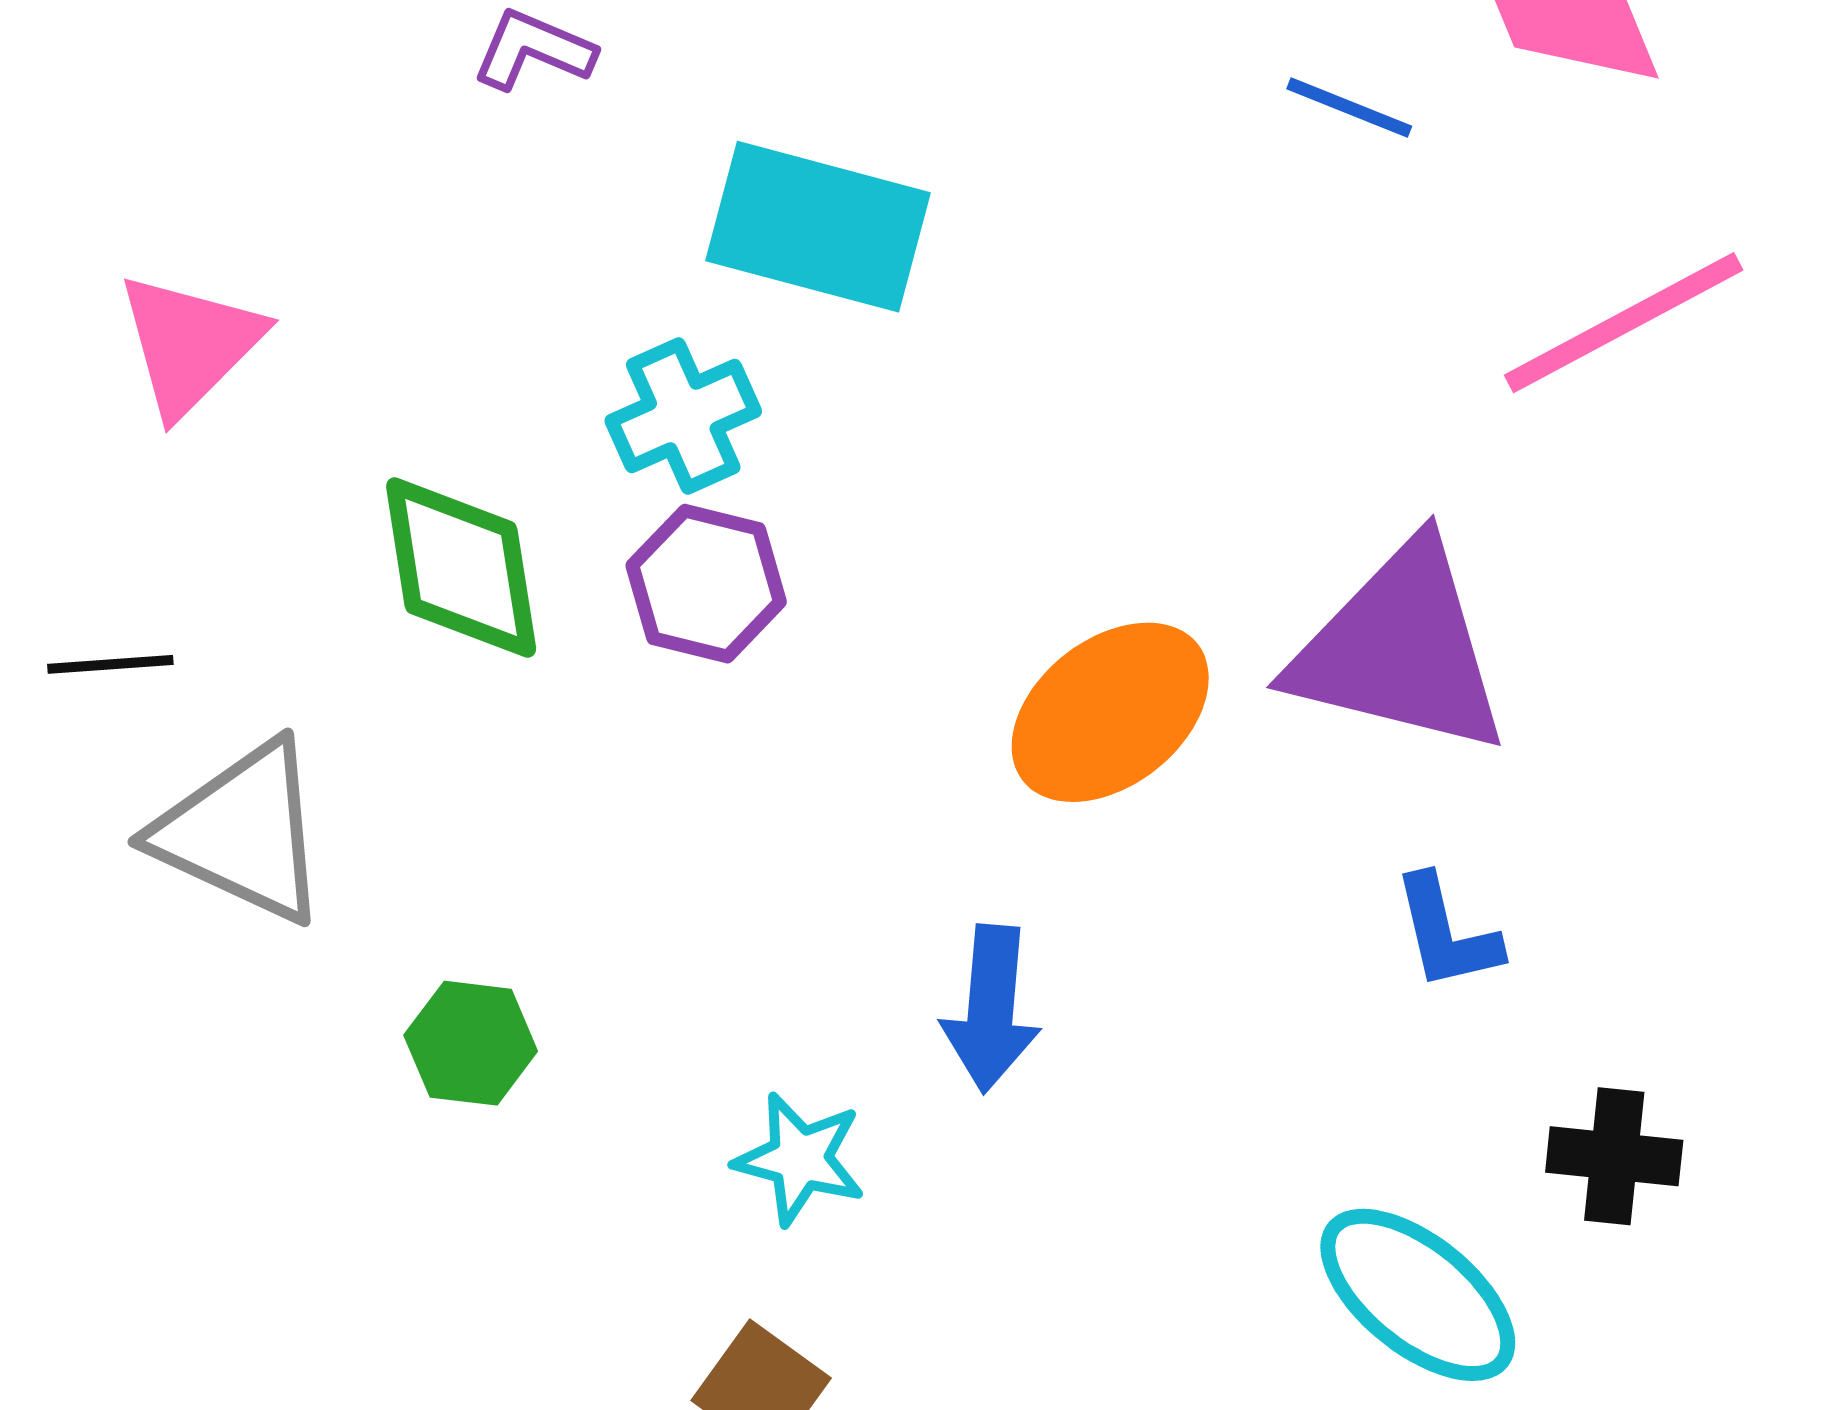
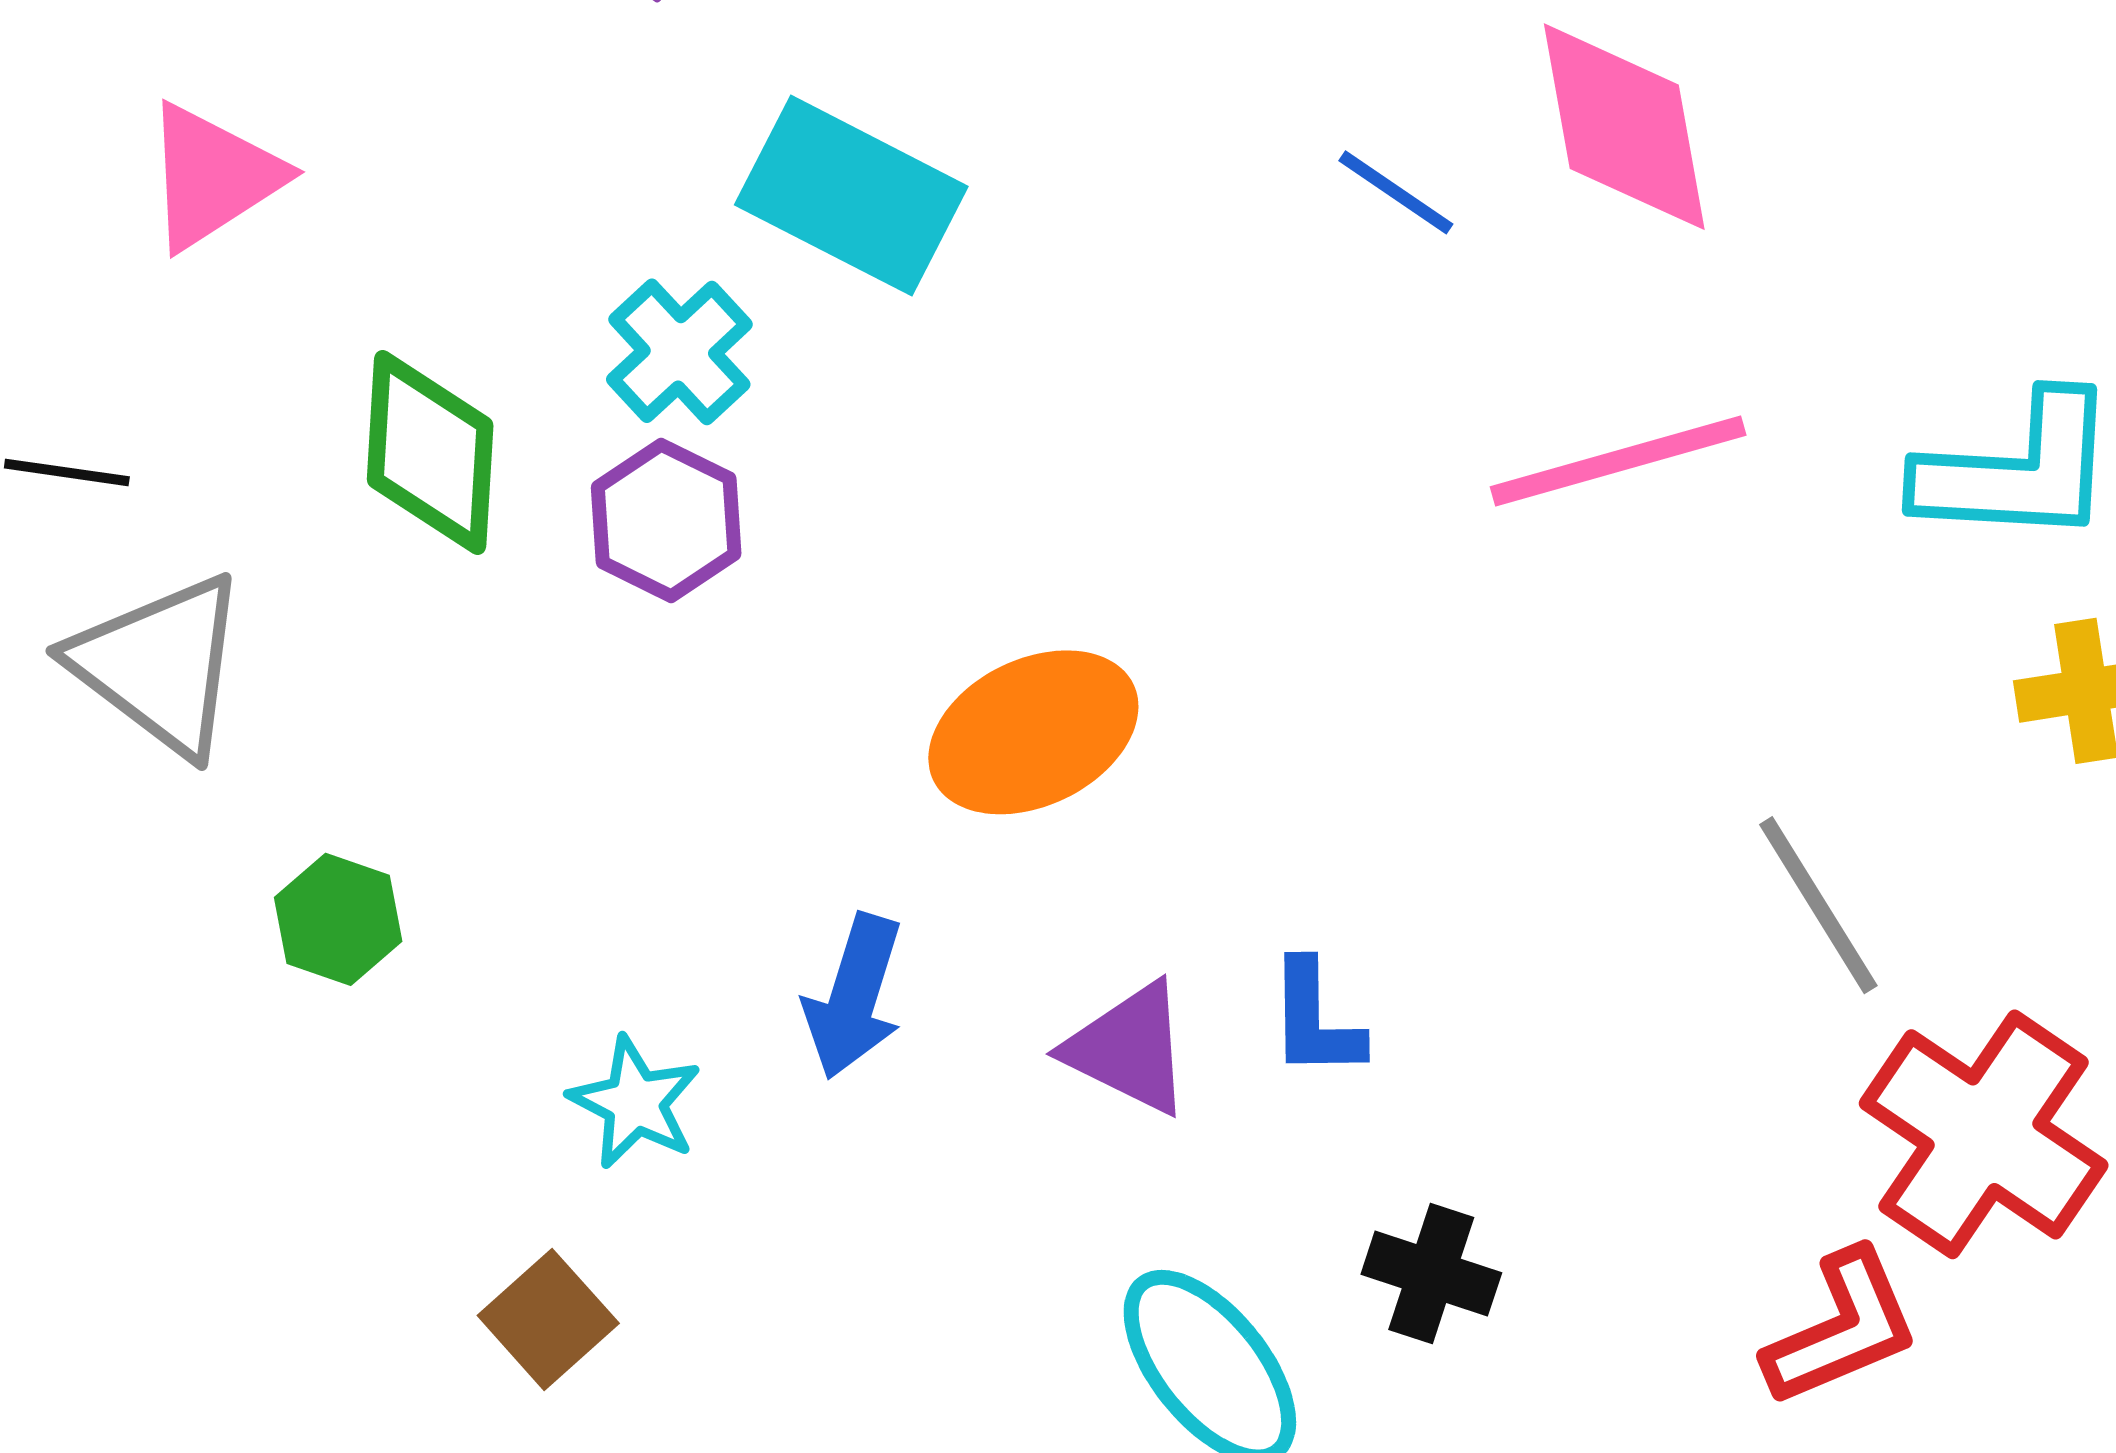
cyan cross: (683, 416) -> (679, 352), turned -31
purple triangle: (1400, 649) -> (1129, 1049), moved, size x0.6

